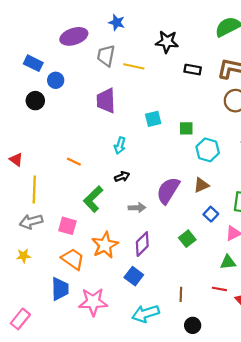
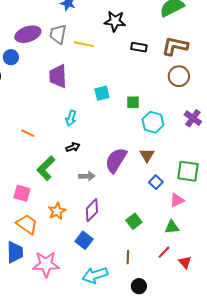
purple ellipse: (74, 36) -> (28, 34), moved
brown triangle: (201, 185) -> (147, 155), turned -35
green square: (187, 239) -> (134, 221), moved
orange star: (105, 245) -> (57, 211), size x0.7
red line: (219, 289) -> (164, 252), turned -56

